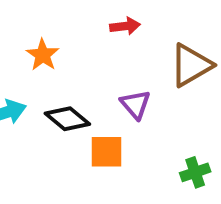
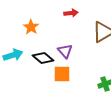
purple triangle: (135, 104) -> (65, 51), moved

